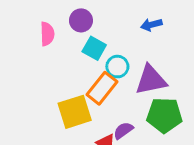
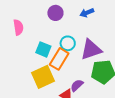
purple circle: (81, 20) -> (55, 13), moved
cyan square: (94, 48) -> (43, 49), moved

